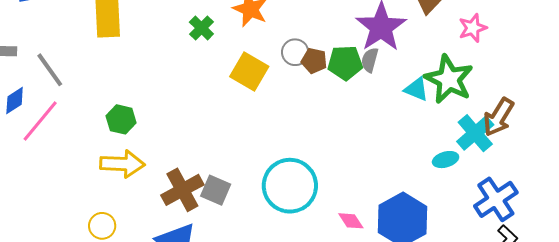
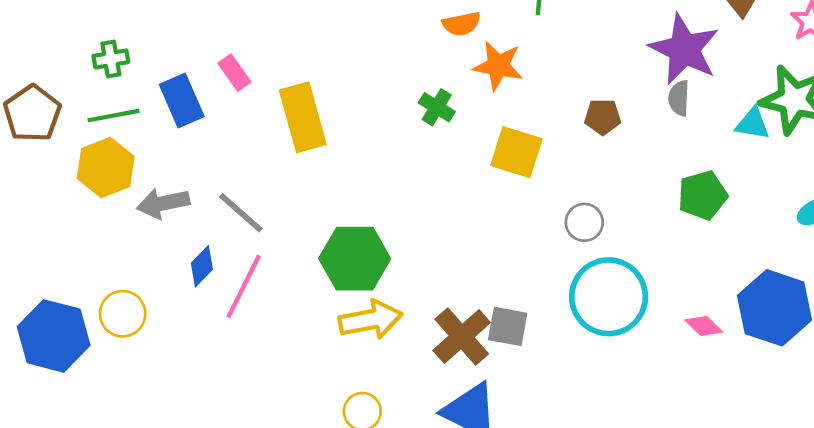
gray circle: (295, 52) -> (584, 222), moved
green pentagon: (345, 63) -> (703, 195), moved
green hexagon: (121, 119) -> (355, 259), size x1.6

